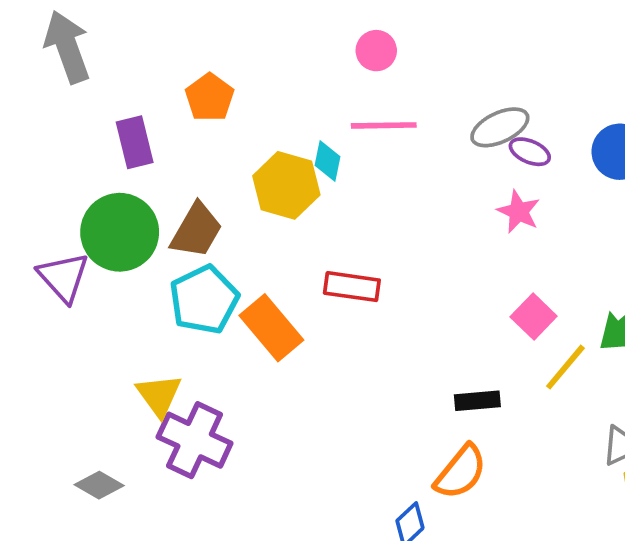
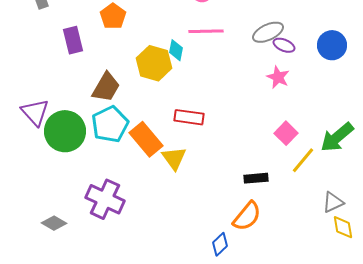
green circle: (120, 232) -> (65, 131), moved
yellow triangle: (159, 395) -> (174, 158), moved

